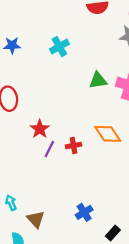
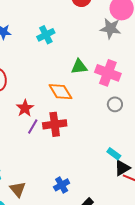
orange diamond: (108, 134) -> (60, 92), moved
red cross: (74, 146) -> (55, 124), size x1.6

